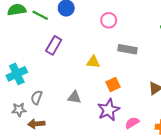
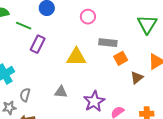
green line: (40, 15) -> (24, 26), moved
yellow triangle: (93, 62) -> (76, 57), size x1.5
orange square: (113, 84) -> (121, 58), moved

